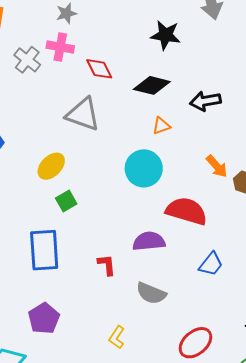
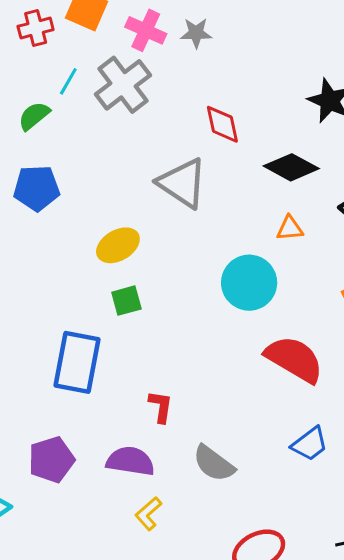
pink cross: (60, 47) -> (146, 30), moved
gray cross: (27, 60) -> (123, 85), size x1.4
purple semicircle: (149, 241) -> (130, 461), moved

